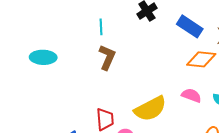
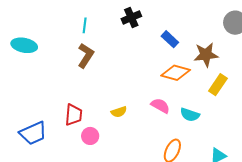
blue rectangle: (190, 26) -> (170, 39), size x0.7
yellow semicircle: (150, 109) -> (119, 112), size x0.5

